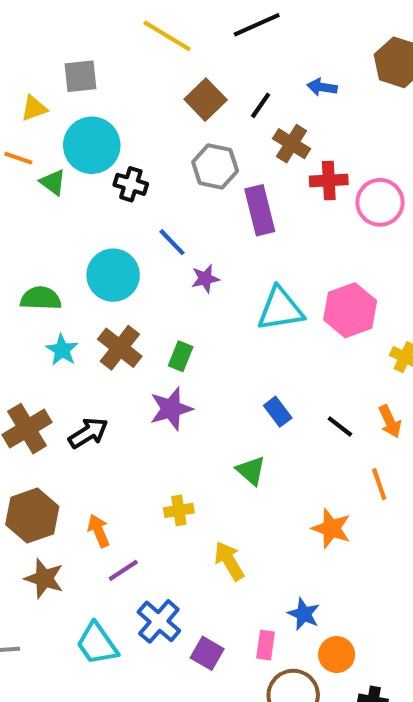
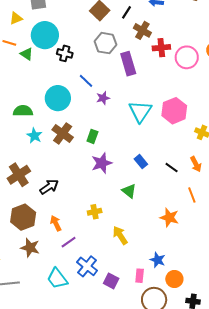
cyan triangle: (280, 309) -> (140, 111), turned -45
purple star: (171, 409) -> (102, 163), moved
black arrow: (88, 433) -> (49, 187), moved

